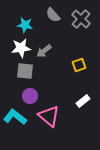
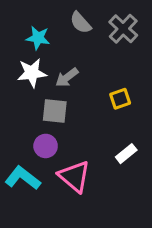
gray square: (25, 71) -> (55, 111), moved

